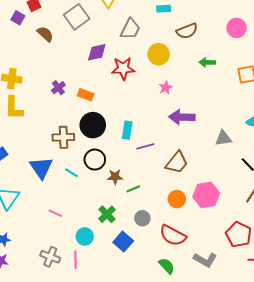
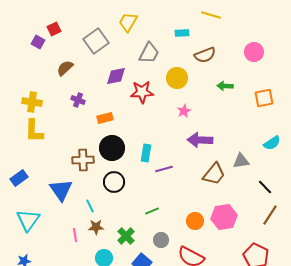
brown semicircle: (45, 34) -> (65, 68), moved, turned -84
purple cross: (58, 88) -> (78, 100), moved, turned -32
orange rectangle: (86, 95) -> (105, 118), turned -35
brown trapezoid: (177, 163) -> (214, 174), moved
cyan line: (72, 173) -> (90, 206), moved, turned 32
brown star: (115, 177) -> (96, 227), moved
pink line: (55, 213) -> (75, 235), turned 56

